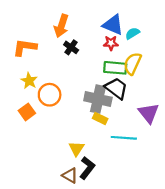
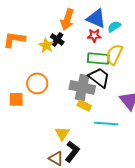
orange arrow: (61, 26) -> (67, 19), moved
yellow star: (29, 81) -> (46, 45), moved
orange square: (27, 112) -> (16, 99), turned 35

